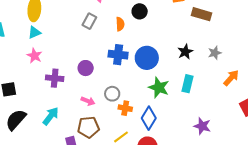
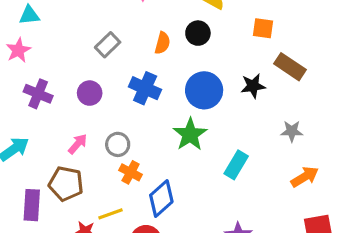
gray rectangle: (89, 21) -> (108, 45), moved
black star: (185, 52) -> (253, 86), moved
blue circle: (147, 58) -> (204, 90), moved
green star: (159, 88) -> (190, 134), moved
pink arrow: (88, 101) -> (78, 144), turned -88

